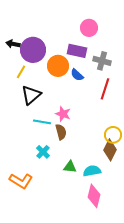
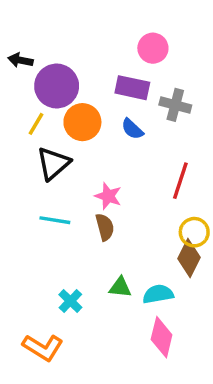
black arrow: (13, 44) -> (20, 60), moved
orange circle: (58, 66) -> (82, 122), moved
red line: (105, 89) -> (180, 181), moved
cyan line: (42, 122) -> (55, 220), moved
cyan cross: (43, 152) -> (70, 301), moved
orange L-shape: (21, 181) -> (43, 347), moved

